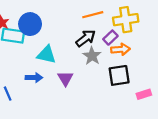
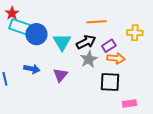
yellow cross: (126, 20) -> (135, 33), moved, size x0.7
blue circle: (30, 24) -> (36, 34), moved
cyan triangle: (46, 55) -> (62, 42), moved, turned 36

